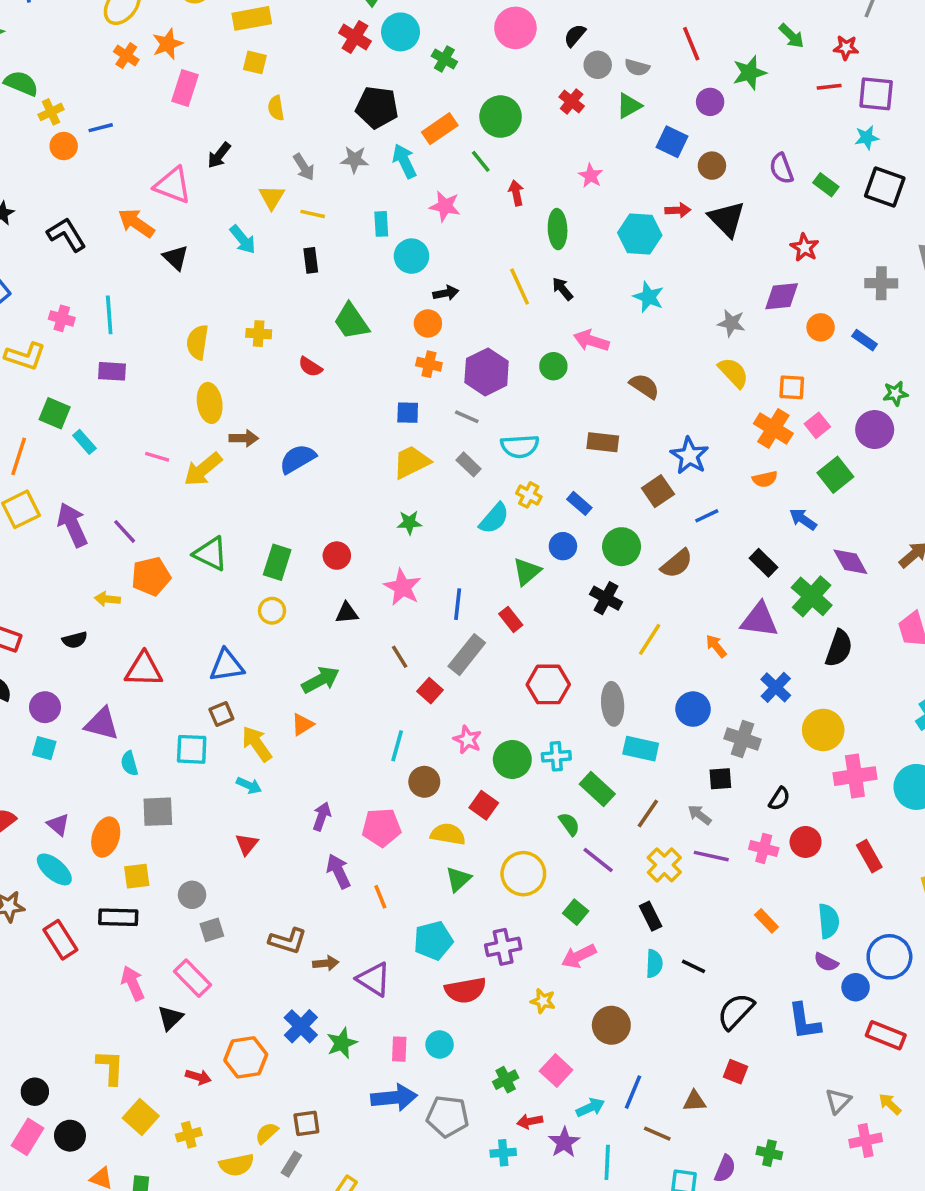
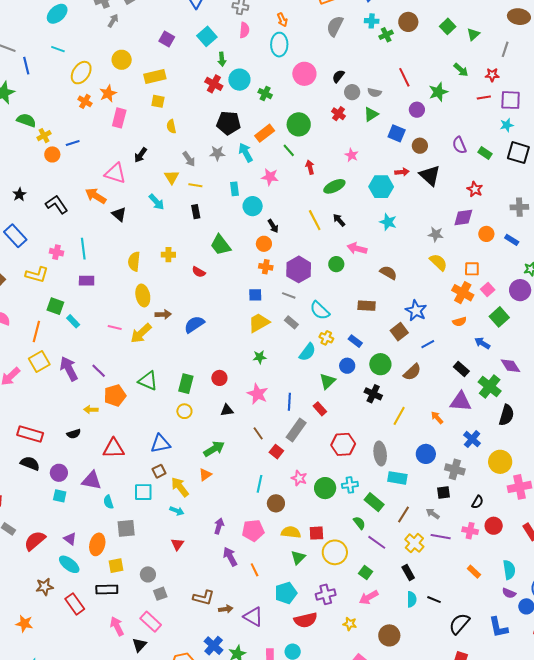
green ellipse: (558, 229) -> (334, 186), turned 70
black arrow: (446, 293) -> (273, 226), turned 72
cyan semicircle: (520, 446) -> (320, 310), turned 50
red square: (484, 805) -> (316, 533), moved, turned -35

